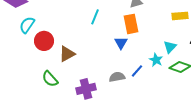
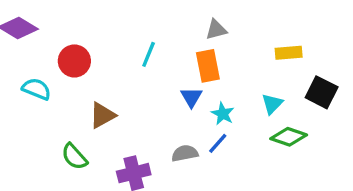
cyan semicircle: (27, 25) -> (36, 89), moved, turned 78
red circle: (44, 41) -> (74, 61), moved
cyan star: (156, 60) -> (223, 114), moved

